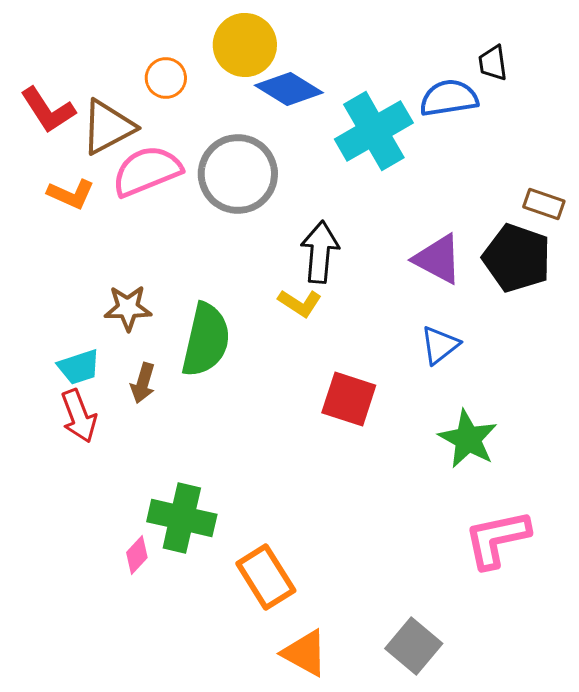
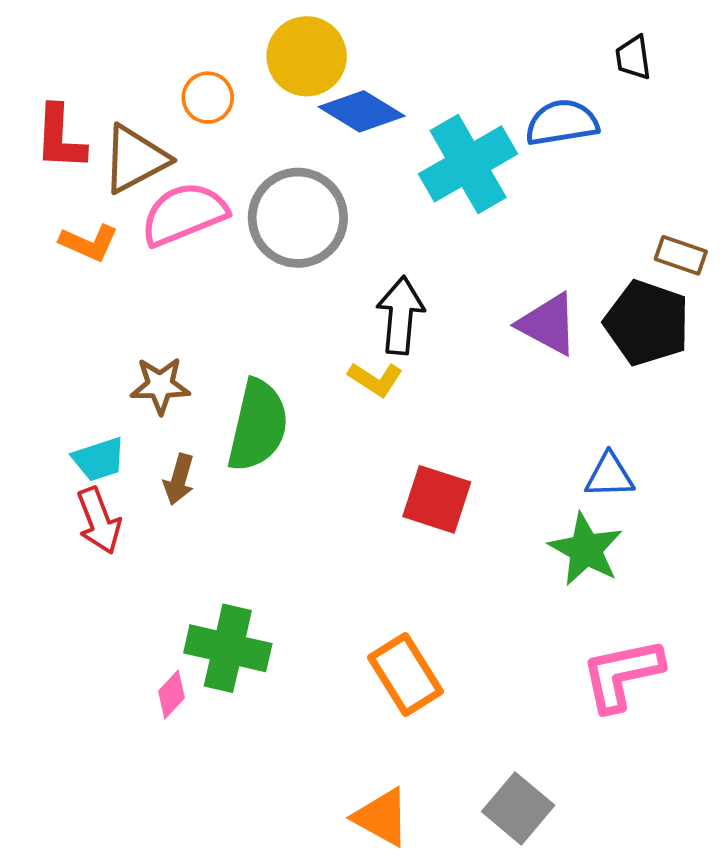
black trapezoid: (493, 63) -> (633, 58), moved
red L-shape: (48, 110) -> (60, 138), turned 36
blue triangle: (440, 345) -> (609, 476), moved, turned 36
orange rectangle: (266, 577) -> (405, 675), moved

